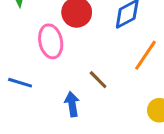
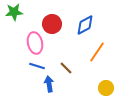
blue line: (20, 83) -> (37, 66), moved

